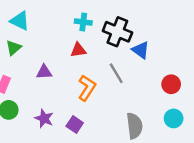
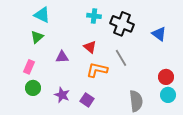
red triangle: (78, 50) -> (90, 47), moved, turned 48
blue triangle: (141, 50) -> (159, 34), moved
red circle: (171, 84) -> (166, 77), moved
orange L-shape: (87, 88) -> (97, 70), turned -110

